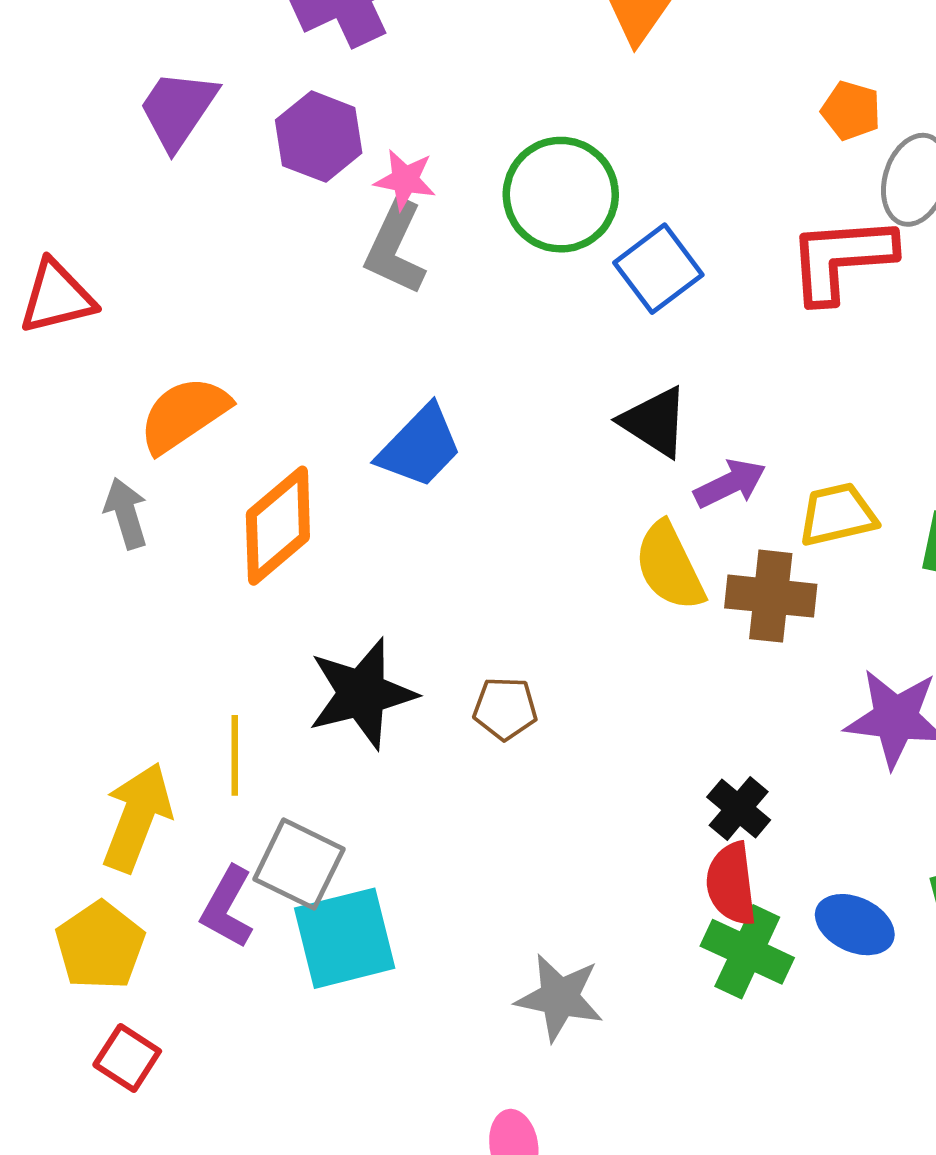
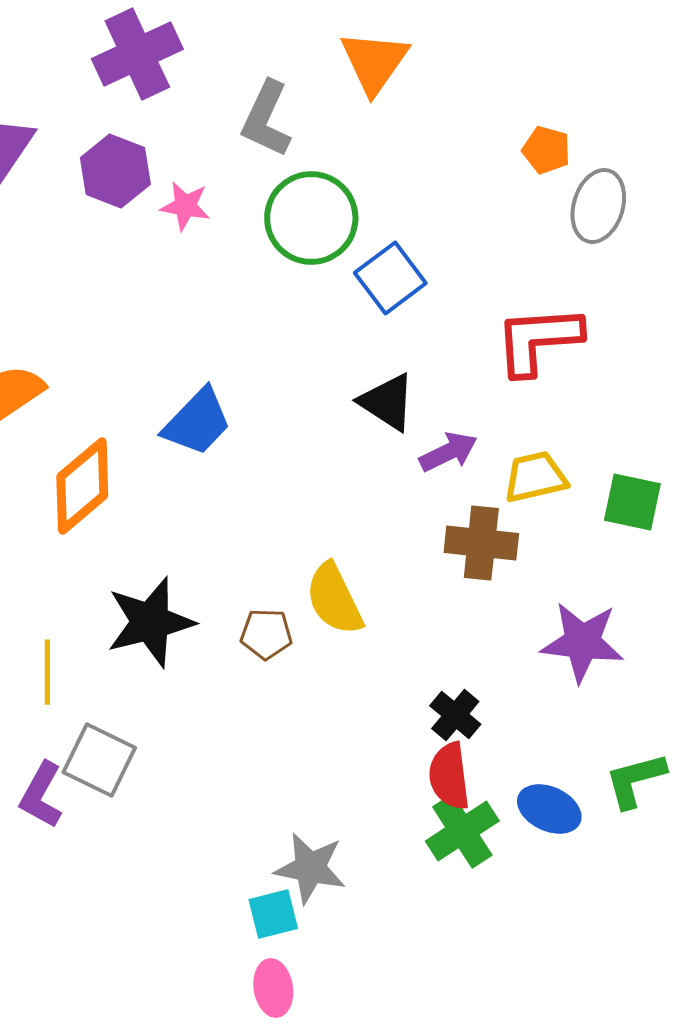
gray L-shape: (395, 248) -> (266, 119), moved
red L-shape: (841, 259) -> (538, 340), moved
yellow semicircle: (669, 566) -> (334, 599), moved
cyan square: (345, 938) -> (273, 914), moved, size x0.6
green cross: (747, 952) -> (462, 831), turned 32

